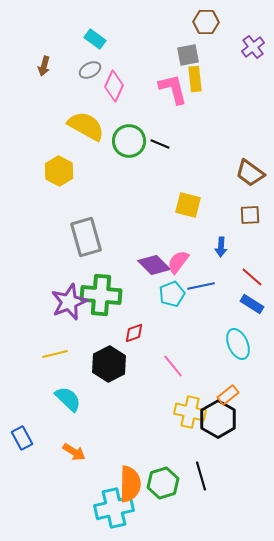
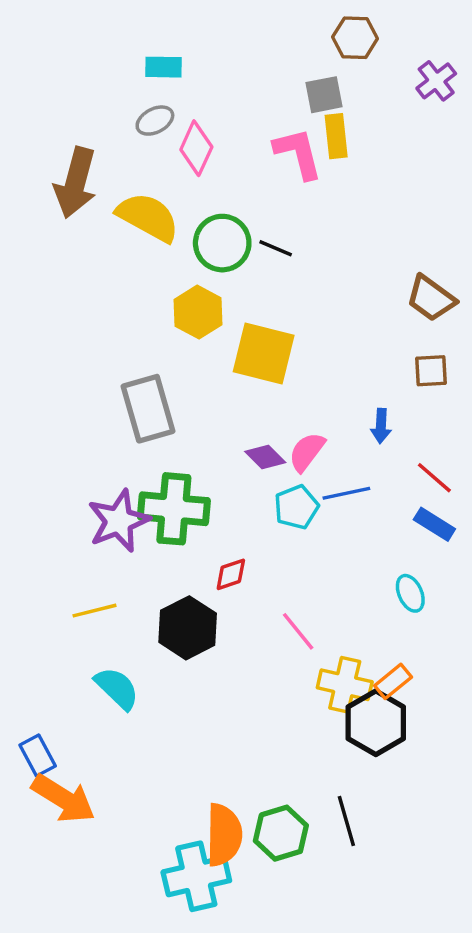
cyan rectangle: (95, 39) -> (164, 67), turned -35
brown arrow: (44, 66) -> (76, 183), moved, size x2.0
yellow hexagon: (59, 171) -> (198, 312), moved
yellow square: (188, 205) -> (264, 353), moved, size x1.4
purple diamond: (154, 265) -> (265, 457), size x0.7
cyan ellipse: (238, 344) -> (410, 593), size x0.7
yellow cross: (190, 412) -> (345, 685), moved
orange arrow: (74, 452) -> (63, 799), moved, size x1.6

